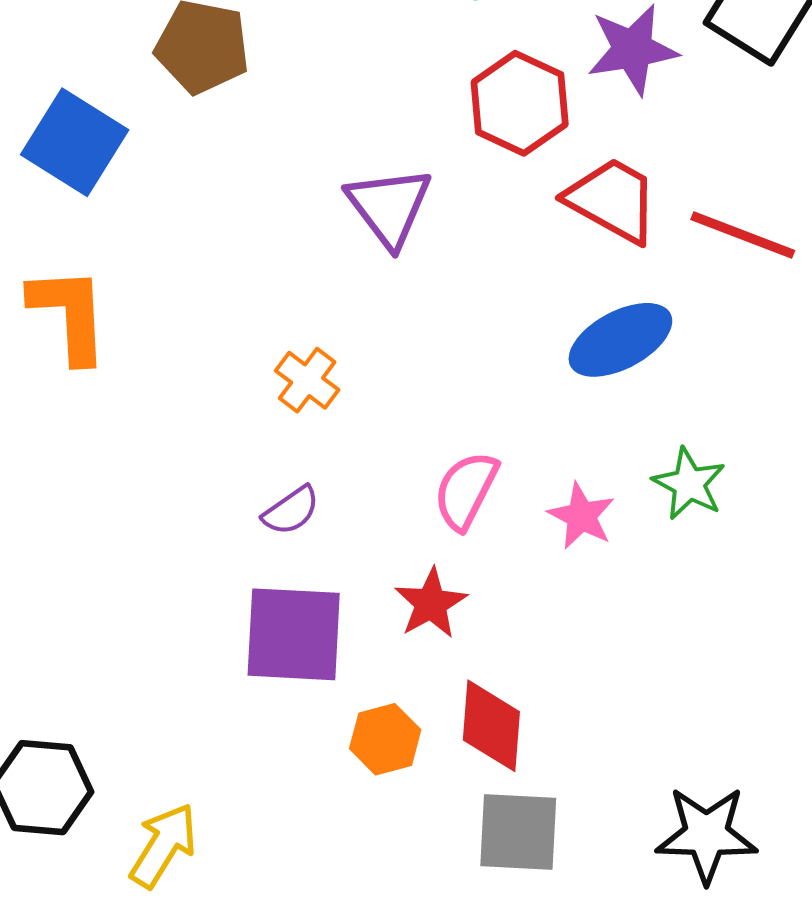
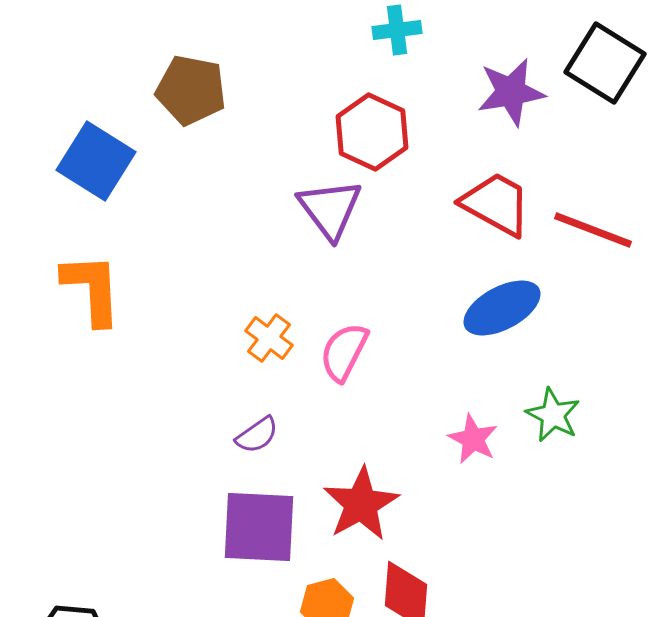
red hexagon: (520, 103) -> (372, 132), moved
pink semicircle: (466, 490) -> (344, 352), moved
red star: (431, 603) -> (361, 504), size x1.4

